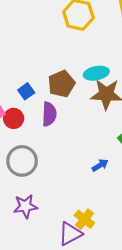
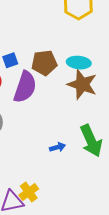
purple semicircle: (49, 114) -> (25, 87), size x1.4

